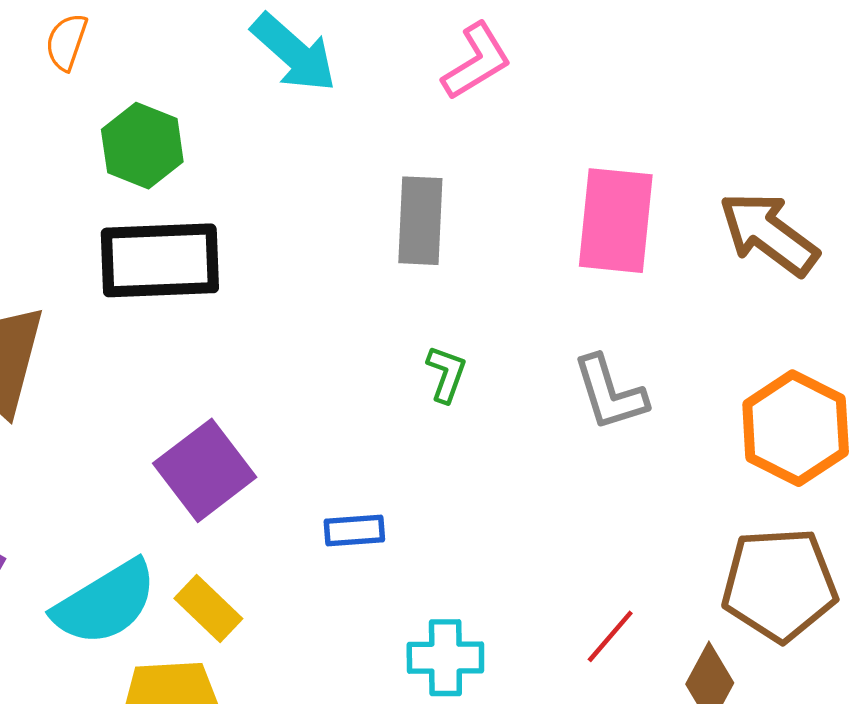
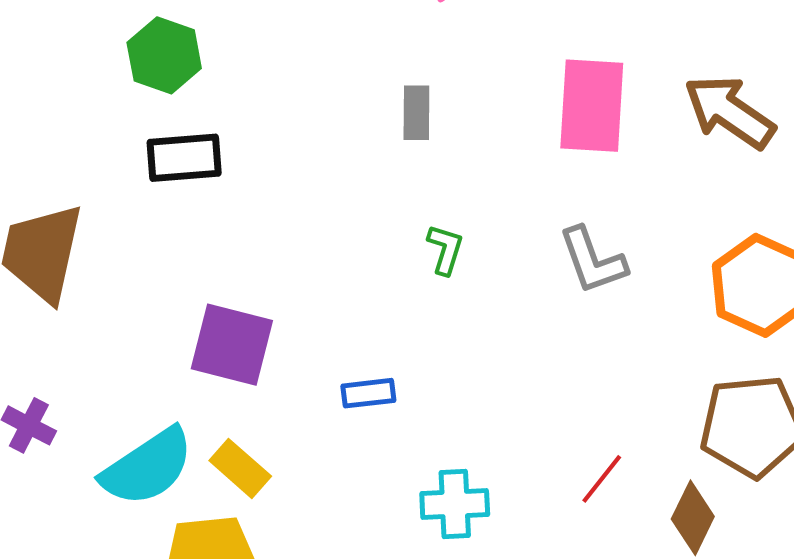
gray rectangle: (420, 221) -> (416, 113), size x0.7
black rectangle: (160, 260) -> (184, 158), size x0.7
purple square: (205, 470) -> (232, 345), turned -36

